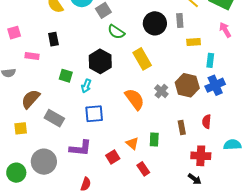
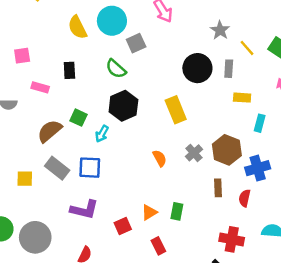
green semicircle: (116, 32) -> (116, 69), moved
blue cross: (215, 85) -> (258, 168), moved
brown semicircle: (31, 99) -> (50, 131), moved
orange semicircle: (135, 99) -> (160, 158), size x0.6
blue square: (94, 114) -> (90, 168), moved
brown rectangle: (182, 127) -> (218, 188), moved
yellow square: (21, 128) -> (25, 179), moved
orange triangle: (132, 143) -> (149, 212), turned 40
gray circle: (44, 162) -> (35, 237), moved

